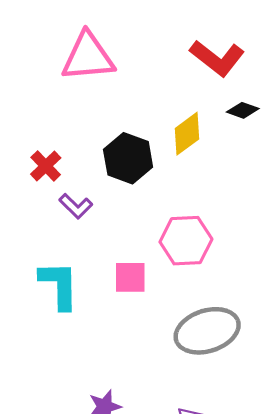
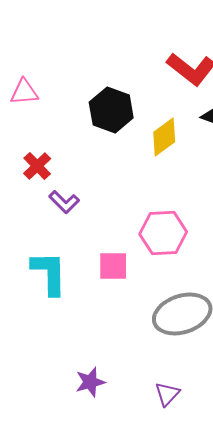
pink triangle: (88, 57) -> (24, 92), moved, size x0.6
black hexagon: (128, 158) -> (111, 110), moved

